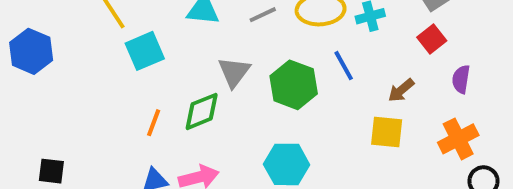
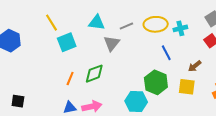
gray triangle: (234, 72) -> (112, 43), moved
green hexagon: (294, 85) -> (156, 82), moved

